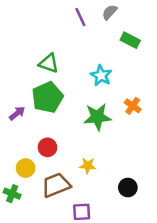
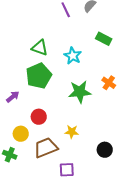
green rectangle: (130, 40) -> (104, 39), moved
cyan star: (101, 75) -> (73, 56), moved
purple arrow: (17, 113) -> (13, 97), moved

